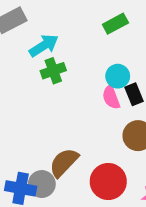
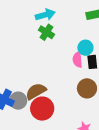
green cross: (53, 71) -> (46, 32), turned 35
red circle: (108, 181) -> (42, 109), moved

